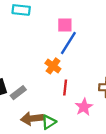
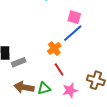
red line: (65, 87) -> (59, 69), turned -56
green triangle: (49, 122) -> (44, 88), moved

